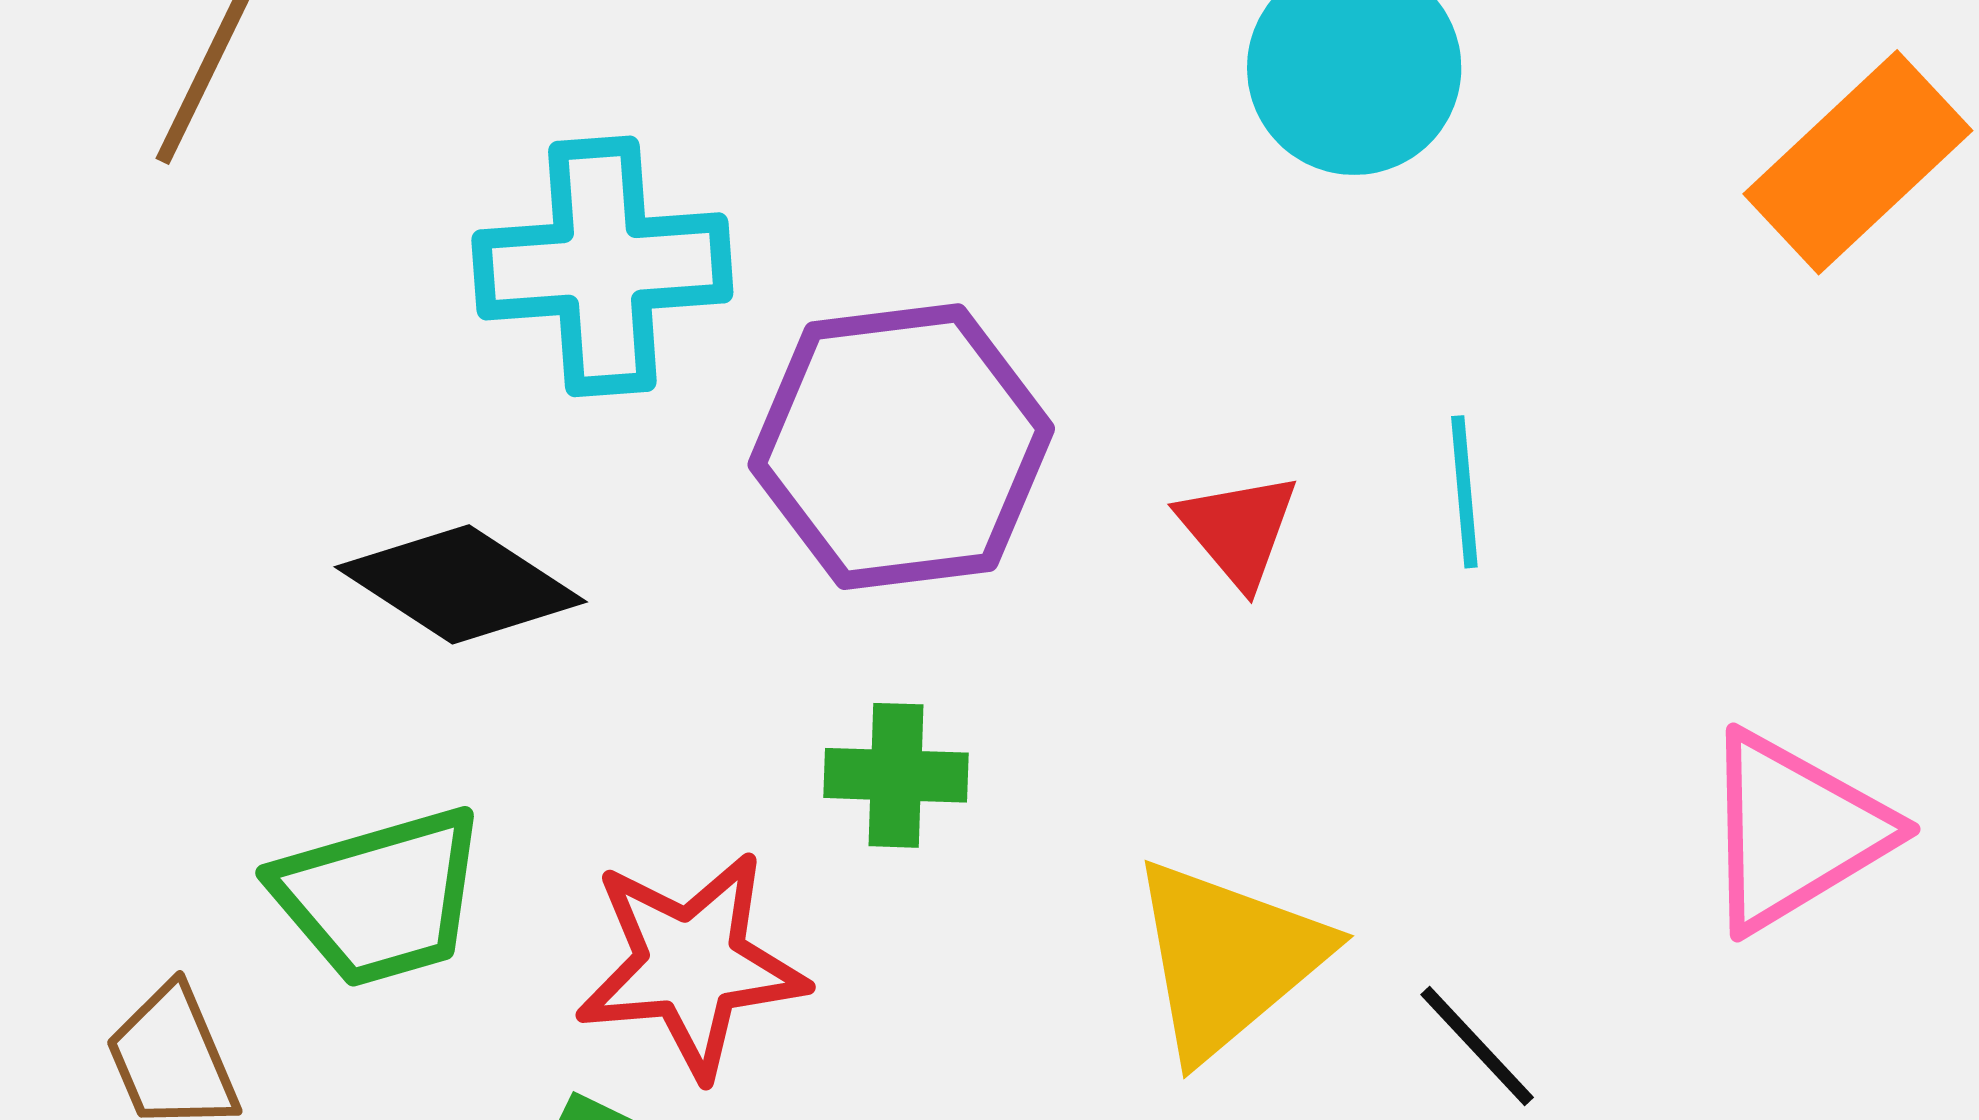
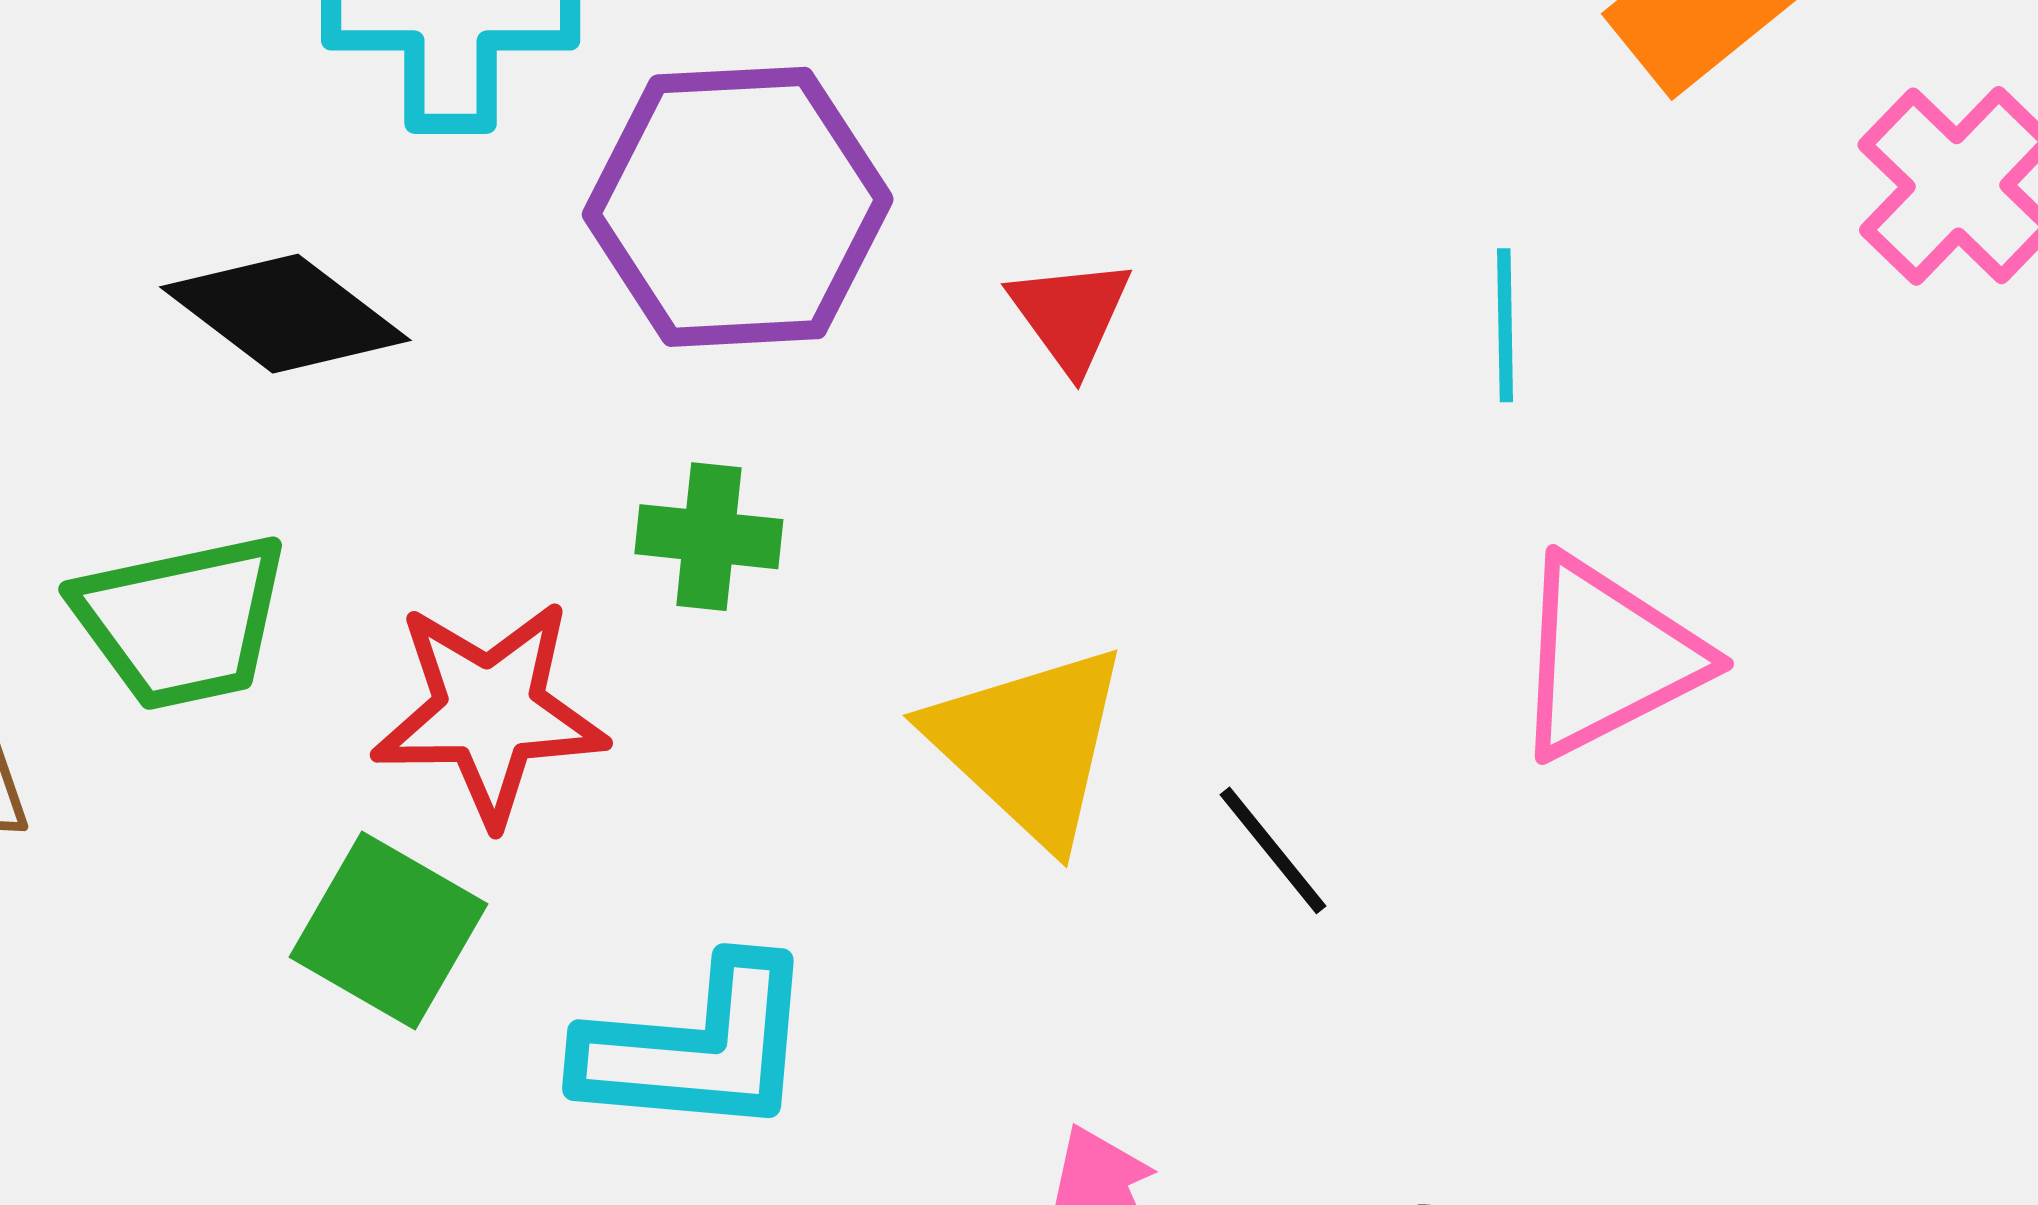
cyan line: (1464, 492) -> (1505, 325), moved
yellow triangle: (1228, 958) -> (1029, 744), turned -41

